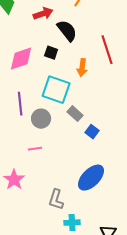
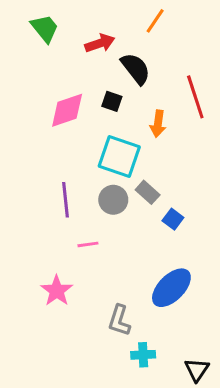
purple line: (20, 104) -> (66, 200), moved
gray circle: (41, 119) -> (113, 200), moved

